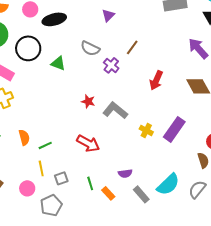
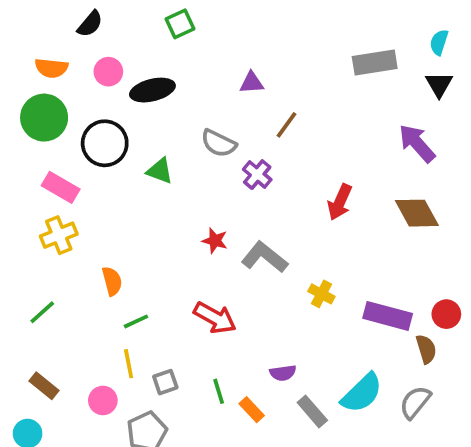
purple triangle: (108, 15) -> (252, 83), turned 40
brown line: (132, 47) -> (287, 125), moved
purple rectangle: (174, 129) -> (388, 316), moved, turned 70
orange semicircle: (24, 137) -> (112, 281), moved

